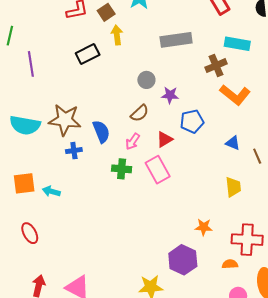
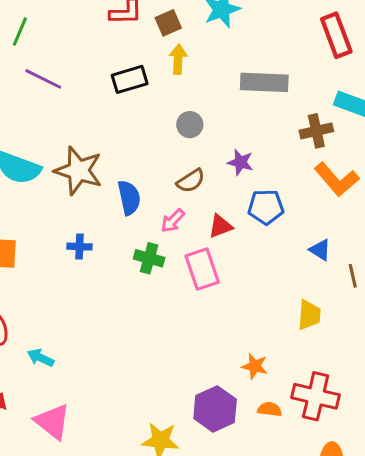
purple line: (31, 64) -> (43, 79), turned -65
gray circle: (146, 80) -> (190, 125), moved
blue cross: (74, 151) -> (79, 247), moved
cyan arrow: (51, 191) -> (41, 358), moved
orange semicircle: (230, 264) -> (270, 409), moved

